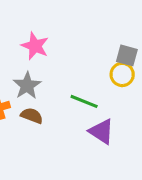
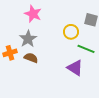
yellow circle: (122, 74) -> (71, 32), moved
green line: (84, 101) -> (86, 49), moved

